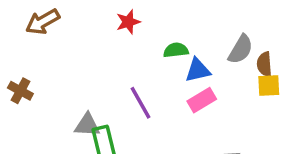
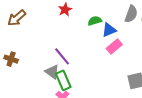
purple line: (140, 103) -> (62, 56), moved
gray triangle: (87, 125) -> (52, 72), turned 42

